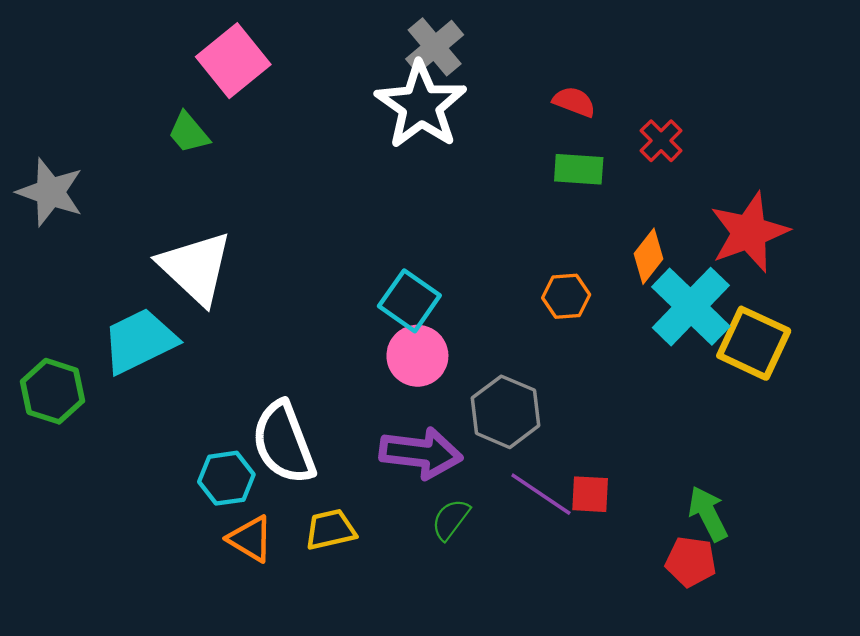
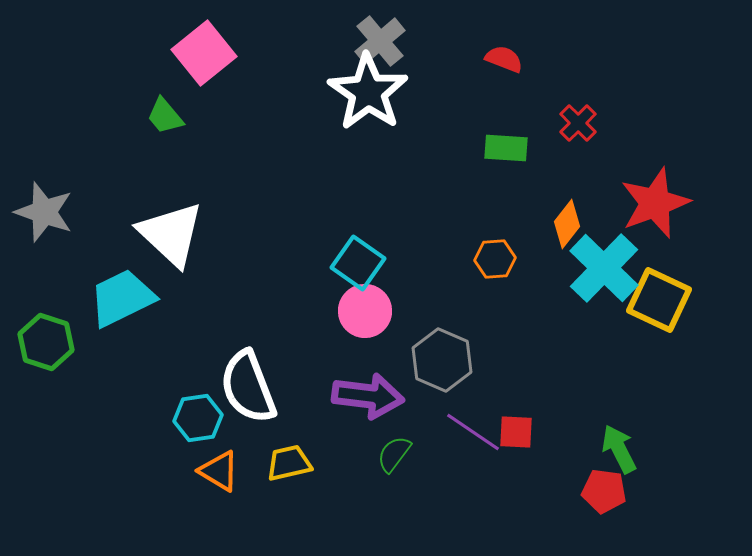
red semicircle: (574, 102) -> (504, 59), moved
gray star: (50, 192) -> (44, 212), moved

